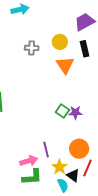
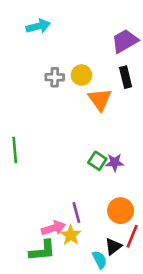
yellow circle: (60, 42) -> (81, 75), moved
yellow star: (59, 167) -> (71, 235), moved
black triangle: (73, 175) -> (113, 247), turned 48
green L-shape: (32, 177) -> (42, 251), moved

